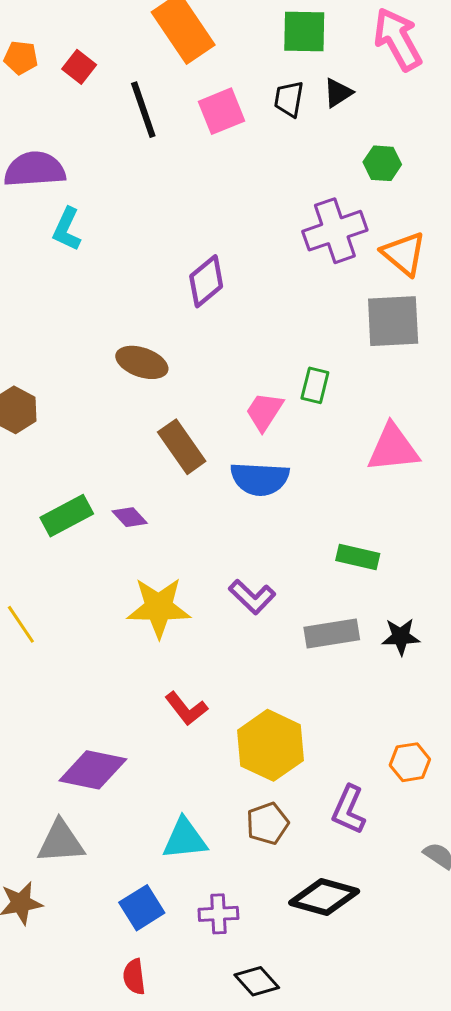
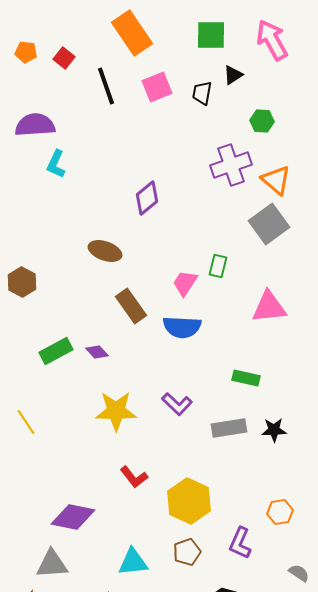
black trapezoid: (289, 99) -> (202, 93), moved
gray square: (393, 321) -> (269, 224), turned -33

